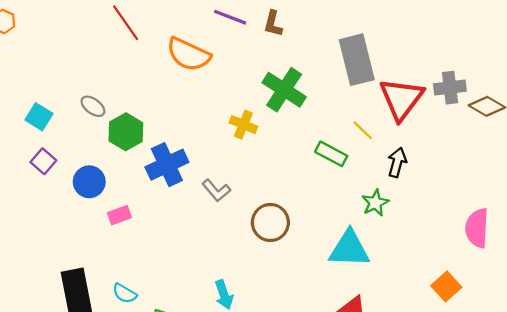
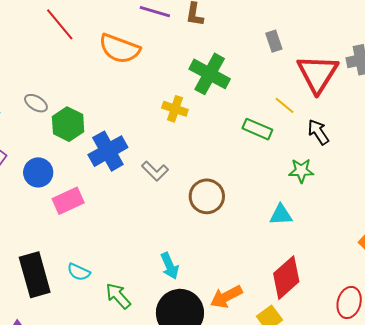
gray rectangle: (357, 60) -> (274, 41), size x0.5
black arrow: (397, 162) -> (318, 132), turned -44
green star: (375, 203) -> (301, 171), turned 30
pink rectangle: (119, 215) -> (68, 201), size x1.4
cyan triangle: (349, 249) -> (281, 215), size x0.6

